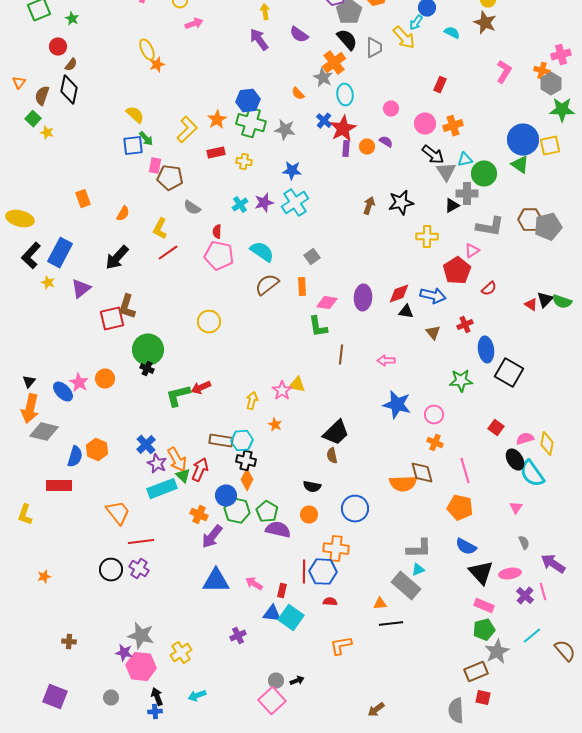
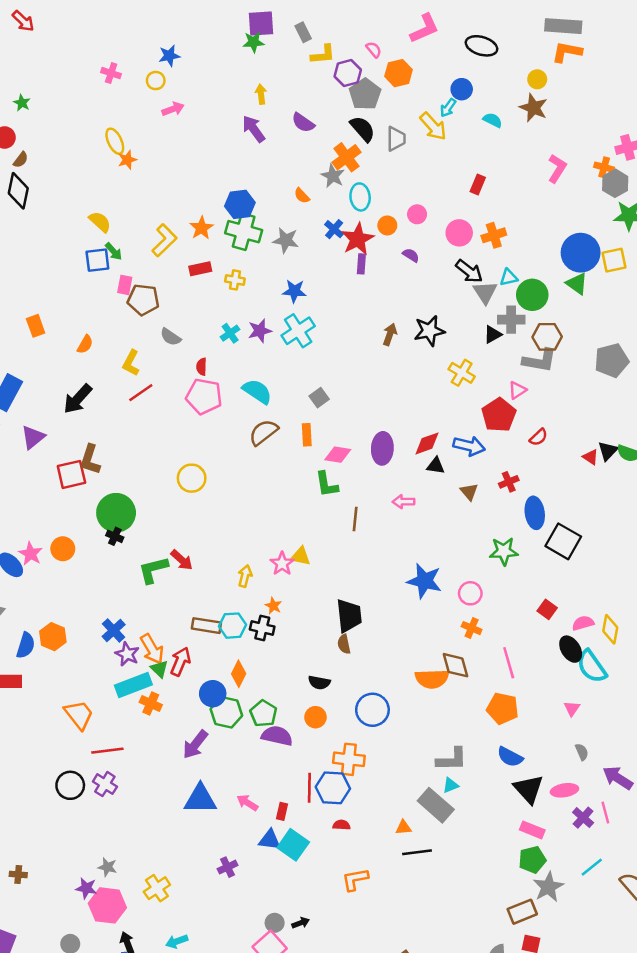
orange circle: (367, 147) -> (387, 225), moved
brown hexagon: (530, 220) -> (547, 337), moved
yellow cross: (427, 237) -> (462, 373), turned 30
pink arrow: (386, 361) -> (403, 502), moved
red arrow: (201, 388) -> (182, 560), turned -114
black trapezoid: (336, 433) -> (349, 616), turned -52
black cross: (246, 461) -> (262, 628), moved
orange cross: (199, 515) -> (151, 704), moved
gray star: (141, 636) -> (107, 867), size x0.6

